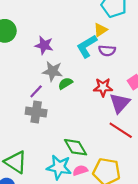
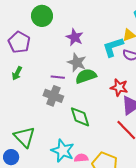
green semicircle: (65, 83) -> (86, 76), size x1.5
purple line: (36, 91) -> (58, 77), turned 40
green diamond: (75, 147) -> (80, 117), moved

